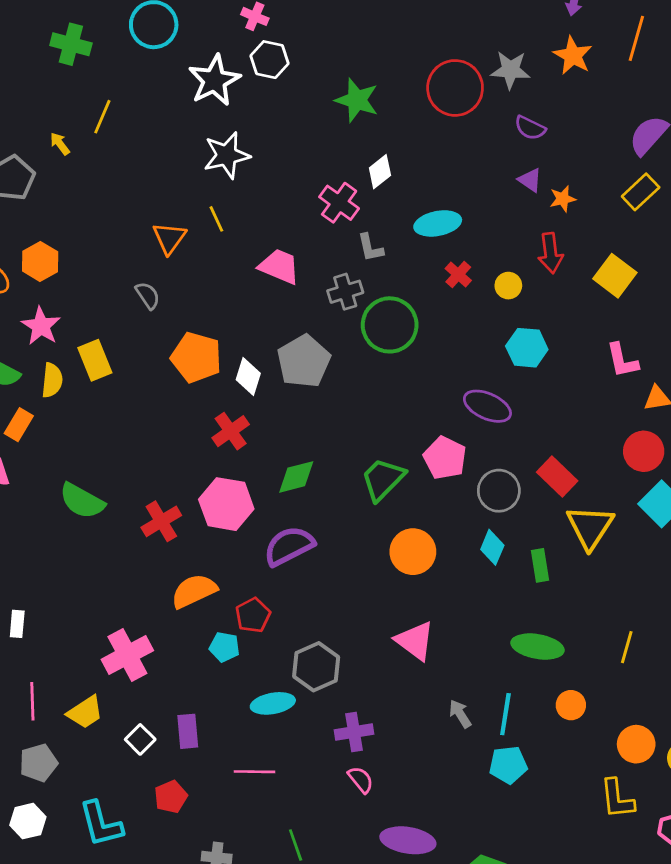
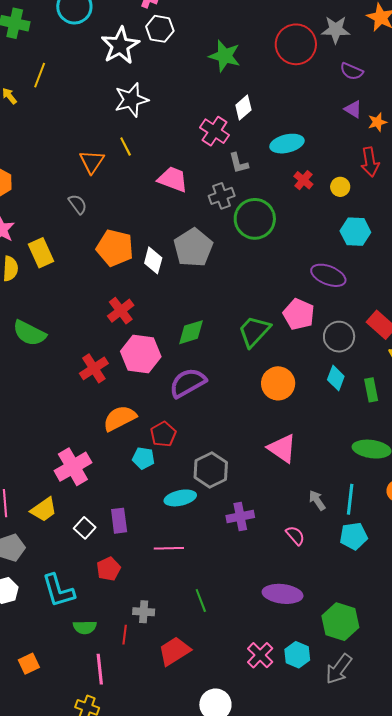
red cross: (231, 431) -> (121, 311), moved
green semicircle: (82, 501) -> (29, 333), moved
pink semicircle: (361, 780) -> (295, 535), moved

